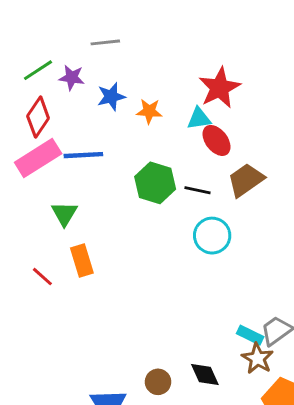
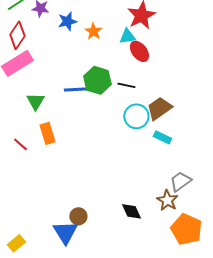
orange star: (149, 111) -> (93, 31), turned 30
blue line: (83, 155) -> (77, 89), moved
brown trapezoid: (246, 180) -> (159, 108), moved
cyan rectangle: (250, 335) -> (162, 137), moved
brown circle: (158, 382) -> (78, 216), moved

